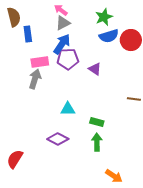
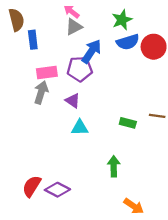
blue arrow: (62, 44) -> (91, 51), moved
purple triangle: (95, 69) -> (73, 101), moved
green rectangle: (97, 122) -> (128, 123), moved
purple diamond: (58, 139) -> (57, 190), moved
red semicircle: (15, 159) -> (32, 186), moved

